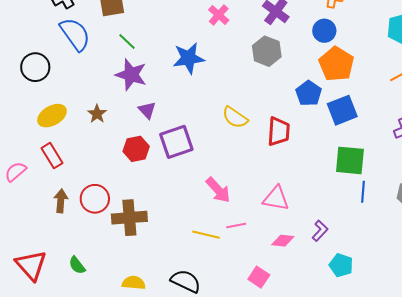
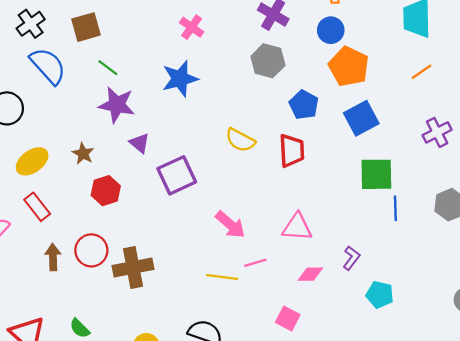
pink cross: (219, 15) -> (192, 27), moved
blue pentagon: (309, 93) -> (304, 105), moved
red hexagon: (136, 149) -> (106, 191), moved

